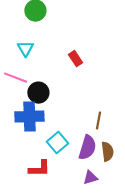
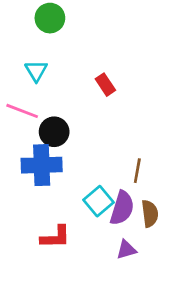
cyan square: (57, 143) -> (98, 201), moved

